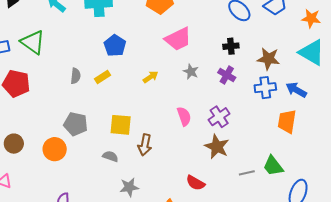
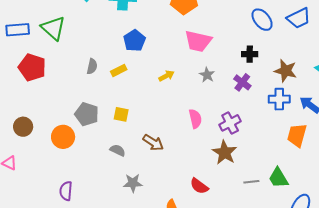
pink trapezoid: (178, 39) -> (198, 41), turned 32
yellow square: (121, 125) -> (121, 114), moved, size x0.7
brown arrow: (145, 145) -> (153, 143), turned -75

